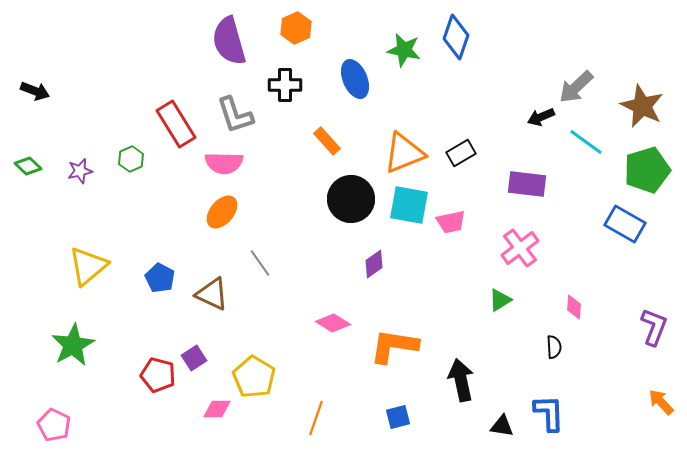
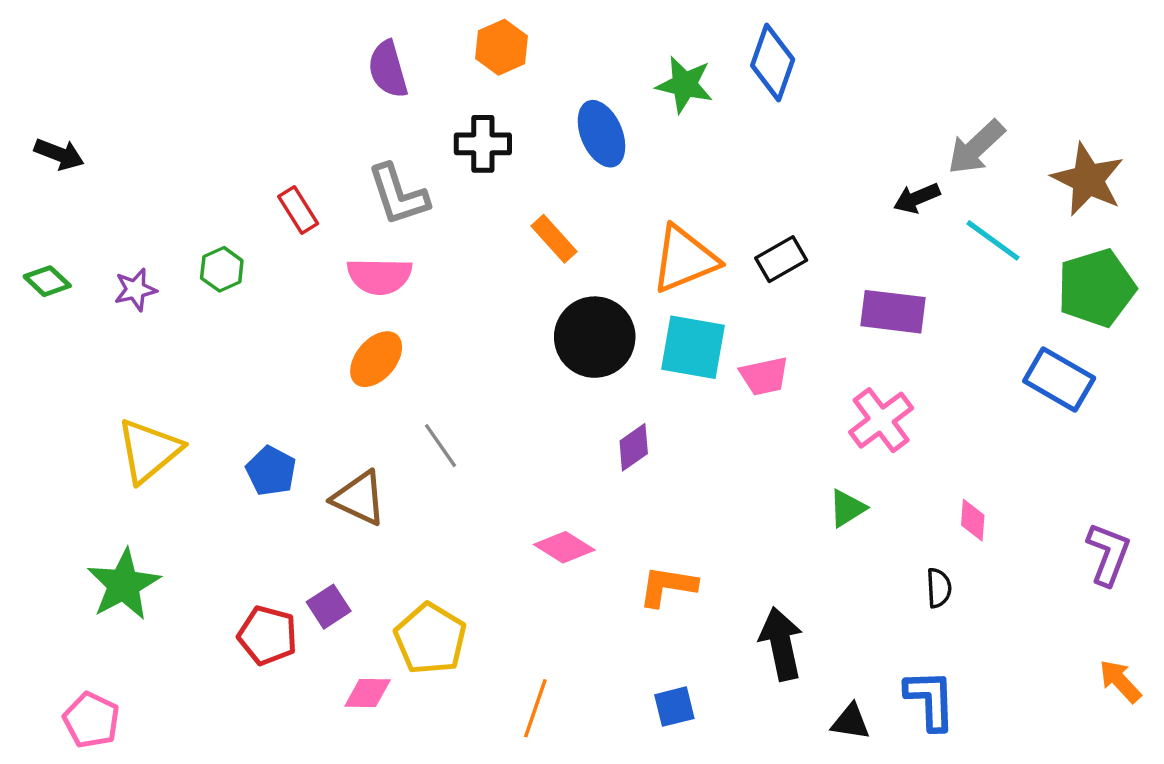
purple semicircle: (229, 41) -> (388, 69), size x0.7
red rectangle: (176, 124) -> (298, 210), size x0.6
orange L-shape: (394, 346) -> (668, 586), size x0.7

